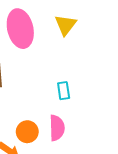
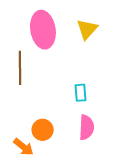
pink semicircle: (57, 128) -> (86, 127), moved

